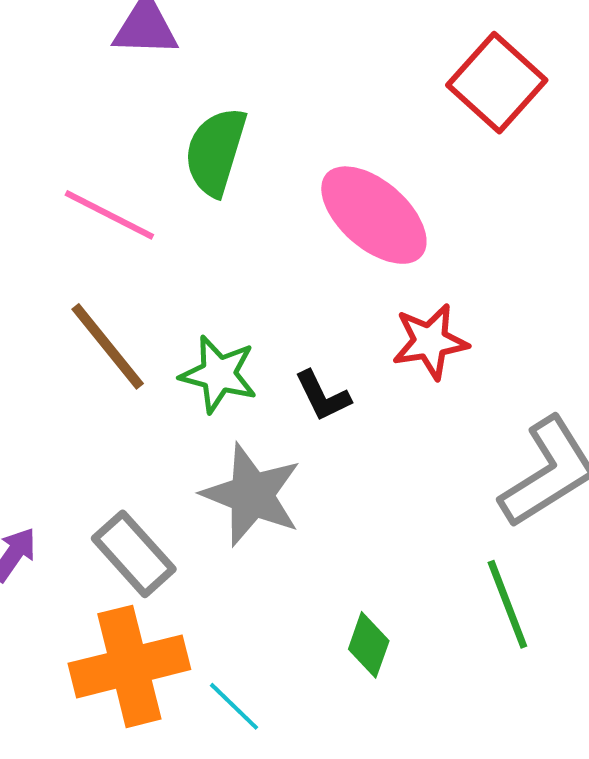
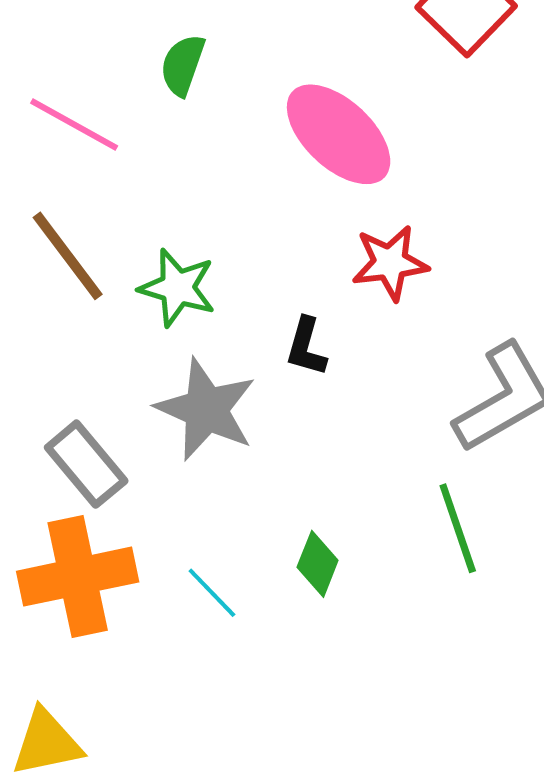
green semicircle: (216, 151) -> (183, 65), size x0.7
black L-shape: (323, 396) -> (306, 347), moved, turned 40
cyan line: (234, 706) -> (212, 593), moved

